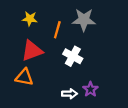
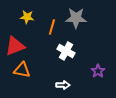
red triangle: (32, 51) -> (15, 46), moved
purple star: (90, 89) -> (98, 71), moved

